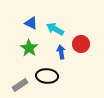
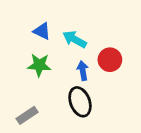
green star: (29, 48) -> (39, 65), turned -30
black ellipse: (47, 76) -> (80, 102), moved, turned 65

